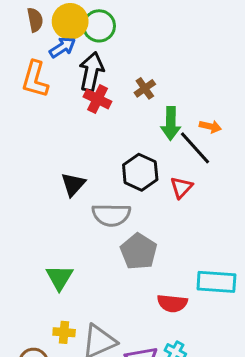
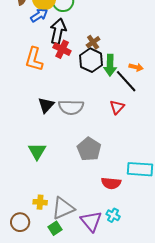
orange L-shape: (35, 79) -> (34, 59), moved
black hexagon: (140, 172) -> (91, 60), moved
gray semicircle: (111, 215) -> (71, 107), moved
green triangle: (59, 277) -> (37, 151), moved

